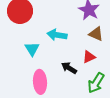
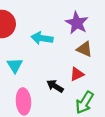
cyan arrow: (57, 35) -> (42, 38), moved

